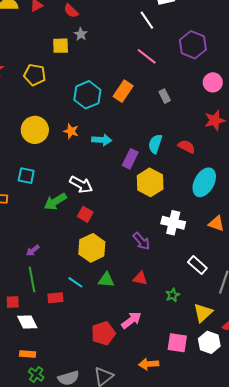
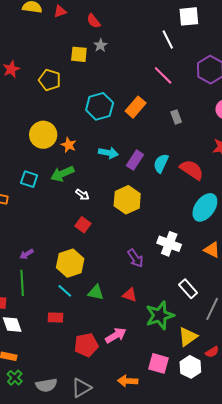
orange star: (71, 131) -> (69, 145), moved
red semicircle: (186, 147) -> (192, 170), size x1.4
purple rectangle: (130, 159) -> (135, 160), moved
yellow hexagon: (150, 182) -> (127, 200), moved
white arrow: (81, 185) -> (82, 195), size x0.6
green arrow: (55, 202) -> (62, 174), moved
yellow hexagon: (92, 248) -> (70, 263), moved
green star: (173, 295) -> (160, 315), size x2.0
red rectangle: (55, 298) -> (56, 318), moved

